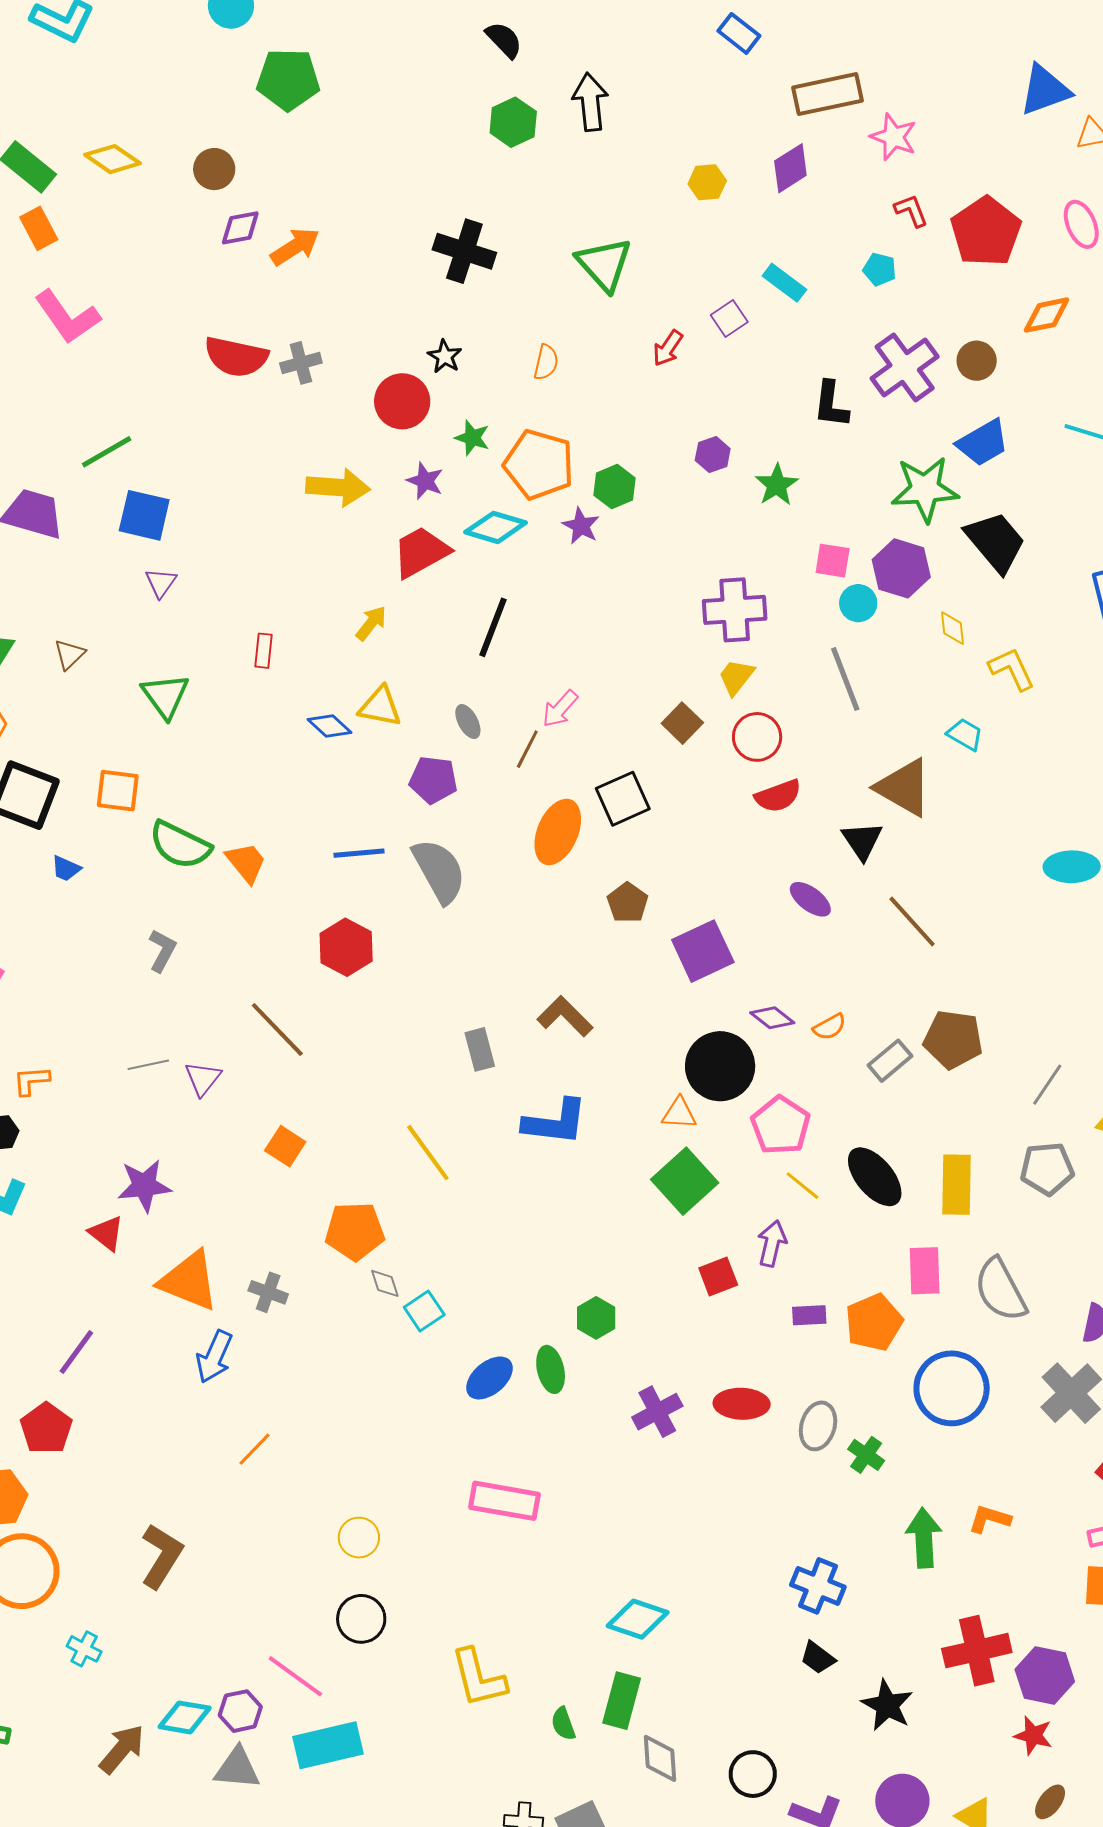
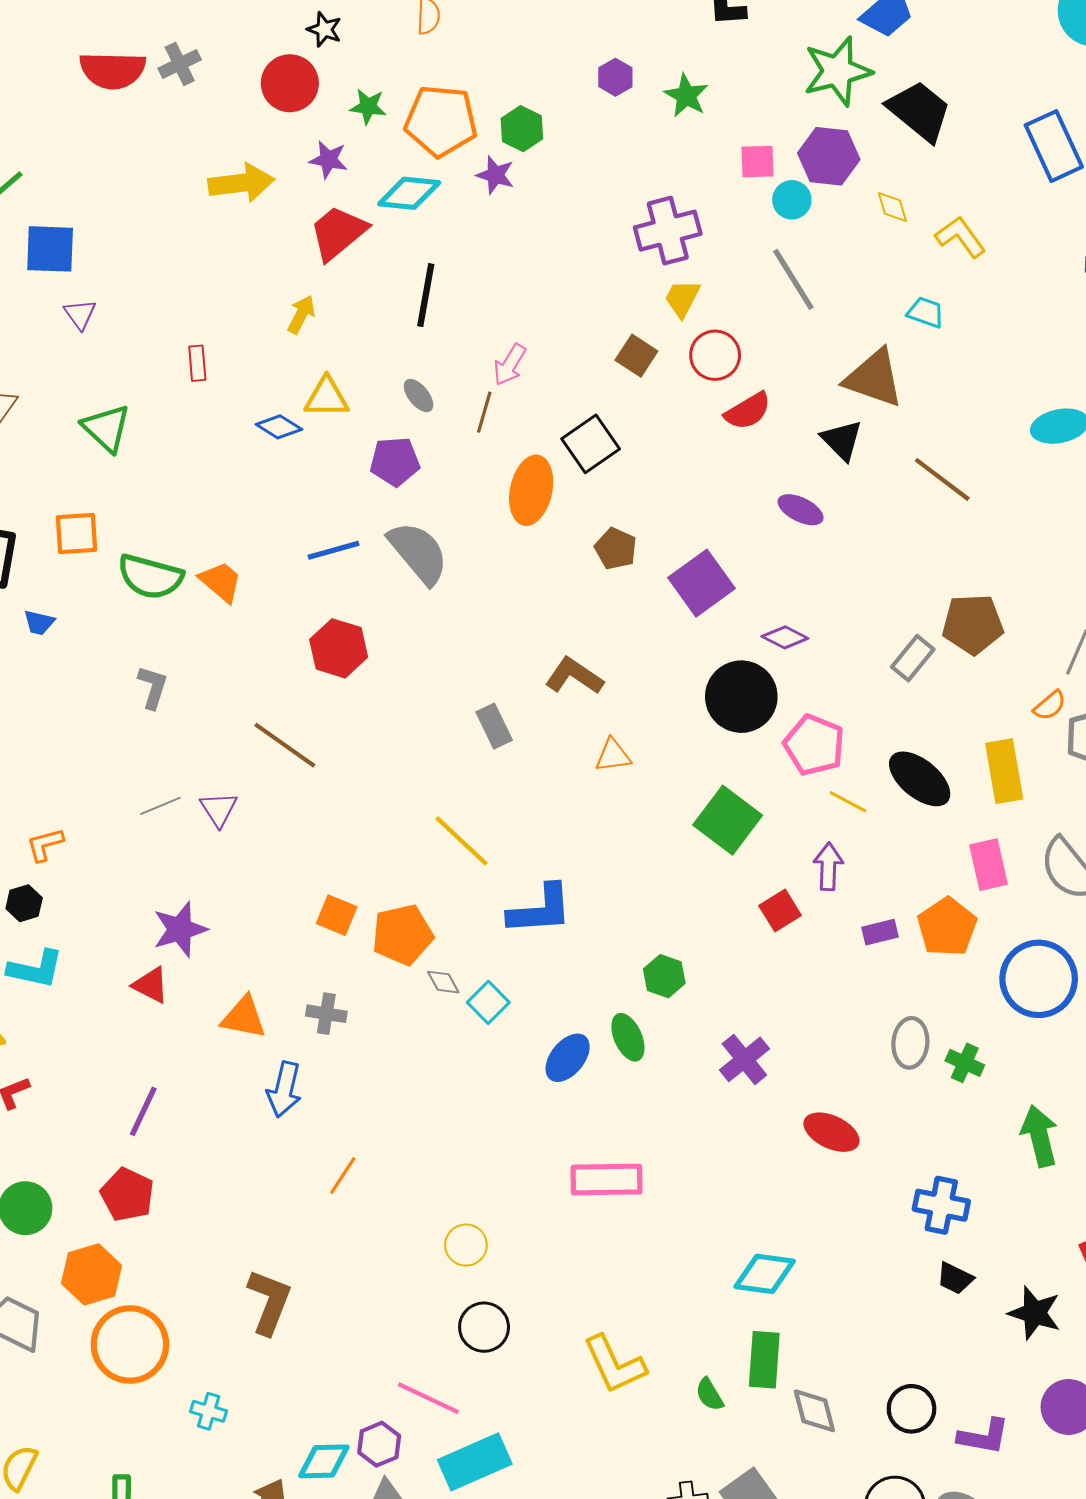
brown line: (912, 921) -> (942, 479), moved
orange semicircle: (830, 1027) -> (1050, 706), moved
orange triangle: (679, 1113) -> (613, 755), moved
blue L-shape: (555, 1122) -> (540, 910), moved
orange square: (285, 1146) -> (337, 915), moved
orange triangle: (189, 1281) -> (244, 1017), size x0.7
red ellipse: (742, 1404) -> (831, 1132), moved, turned 34

